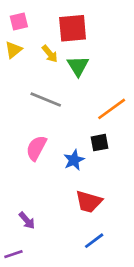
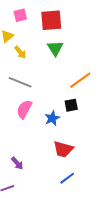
pink square: (19, 22) -> (20, 15), moved
yellow arrow: (50, 54) -> (20, 52), moved
gray line: (46, 100) -> (20, 82), moved

